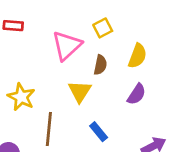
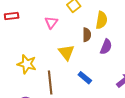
pink triangle: (67, 46) -> (51, 22), size x0.6
brown semicircle: (100, 65) -> (87, 35), moved

